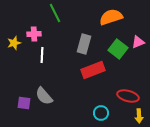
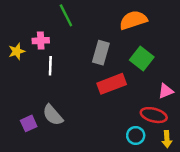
pink triangle: (138, 42) -> (166, 91), moved
purple square: (24, 103) -> (29, 123), turned -32
cyan circle: (101, 113) -> (136, 135), moved

